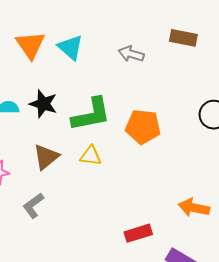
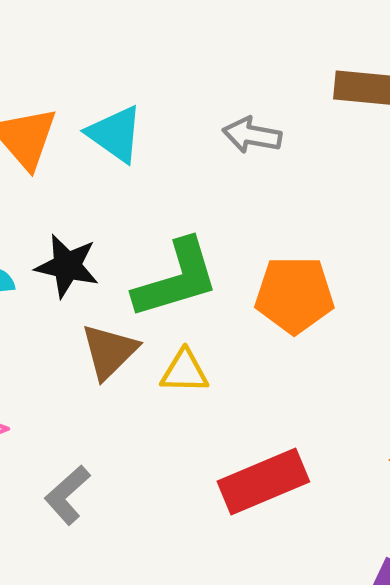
brown triangle: (46, 157) -> (109, 351), moved
red rectangle: (138, 233) -> (263, 482), moved, size x1.4

